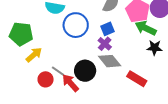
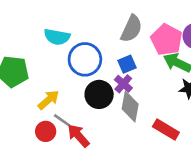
yellow arrow: (34, 55) -> (49, 100), moved
gray diamond: (110, 61) -> (130, 107), turned 50
black circle: (85, 71) -> (99, 94), moved

